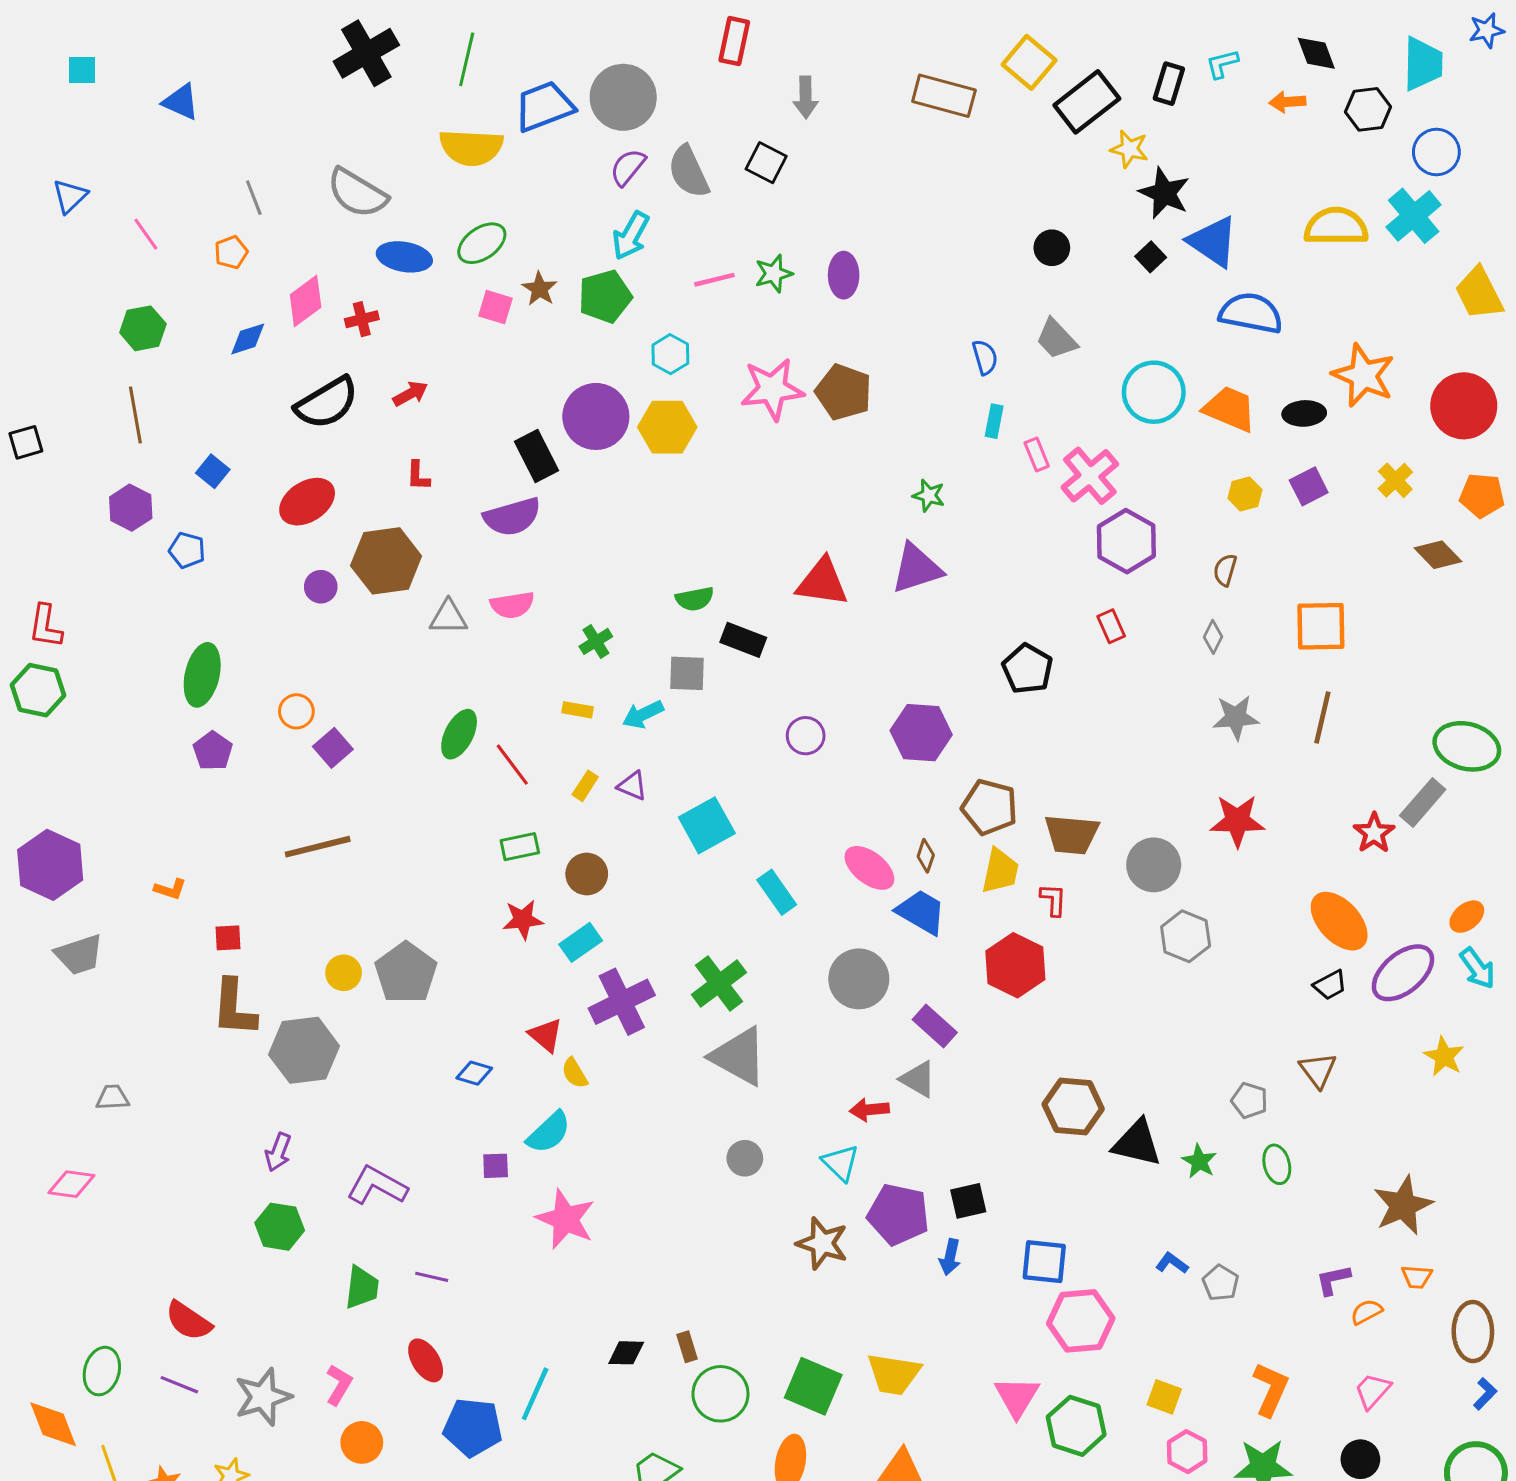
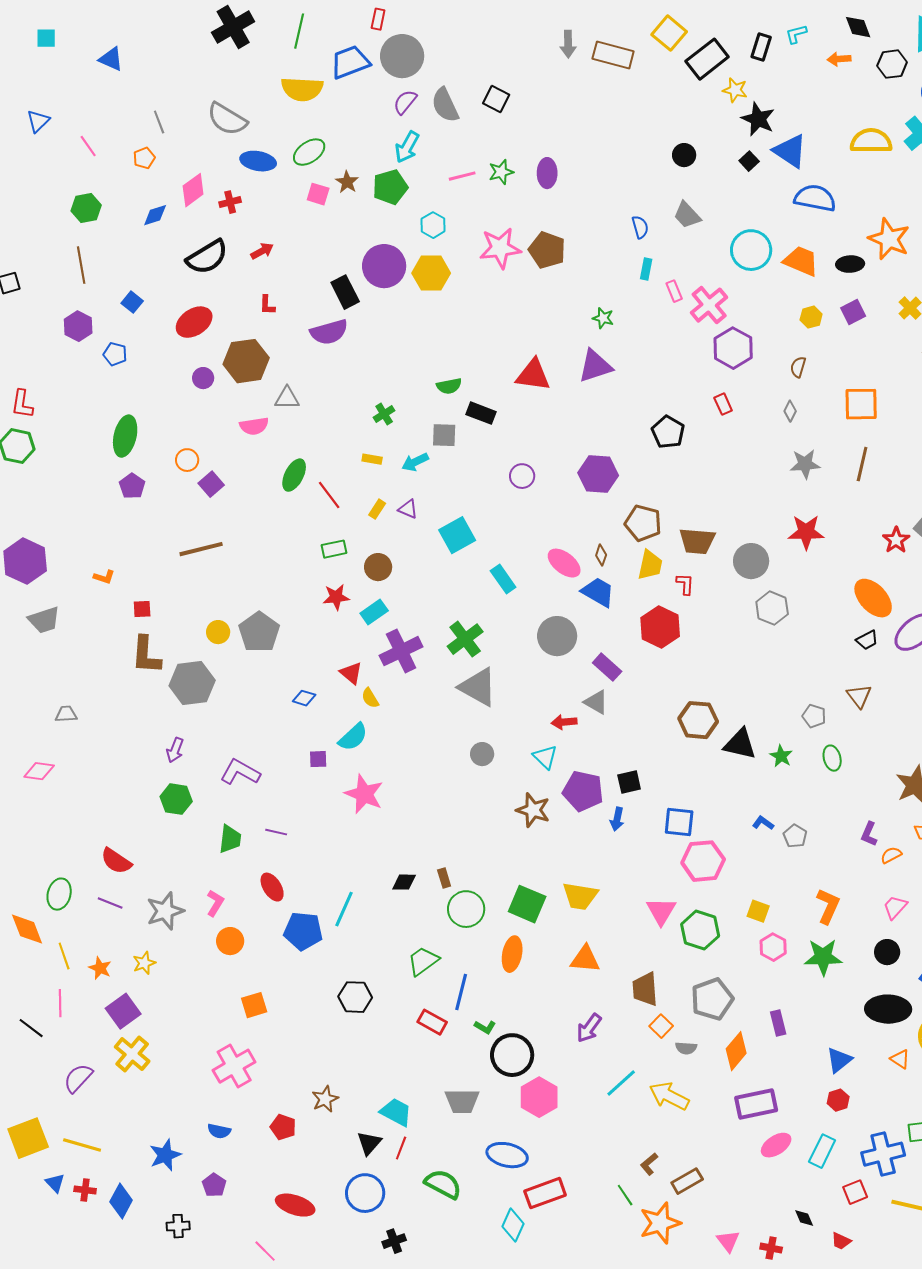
red rectangle: (734, 41) -> (378, 19), moved, size x0.7
gray arrow: (806, 97) -> (568, 44), moved
pink semicircle: (512, 605) -> (254, 426), moved
purple L-shape: (1333, 1280) -> (869, 834), turned -55

